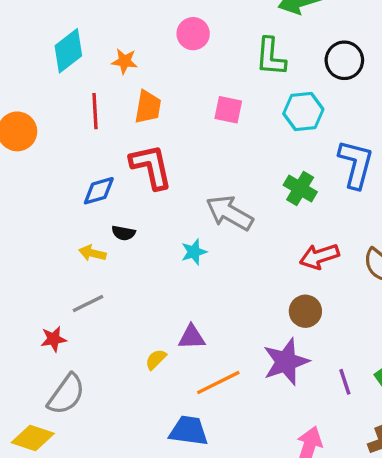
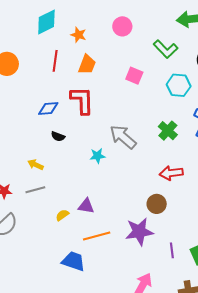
green L-shape: (271, 57) -> (166, 49), turned -60
yellow arrow: (92, 253) -> (35, 165), moved
gray line: (88, 304) -> (35, 190), moved

